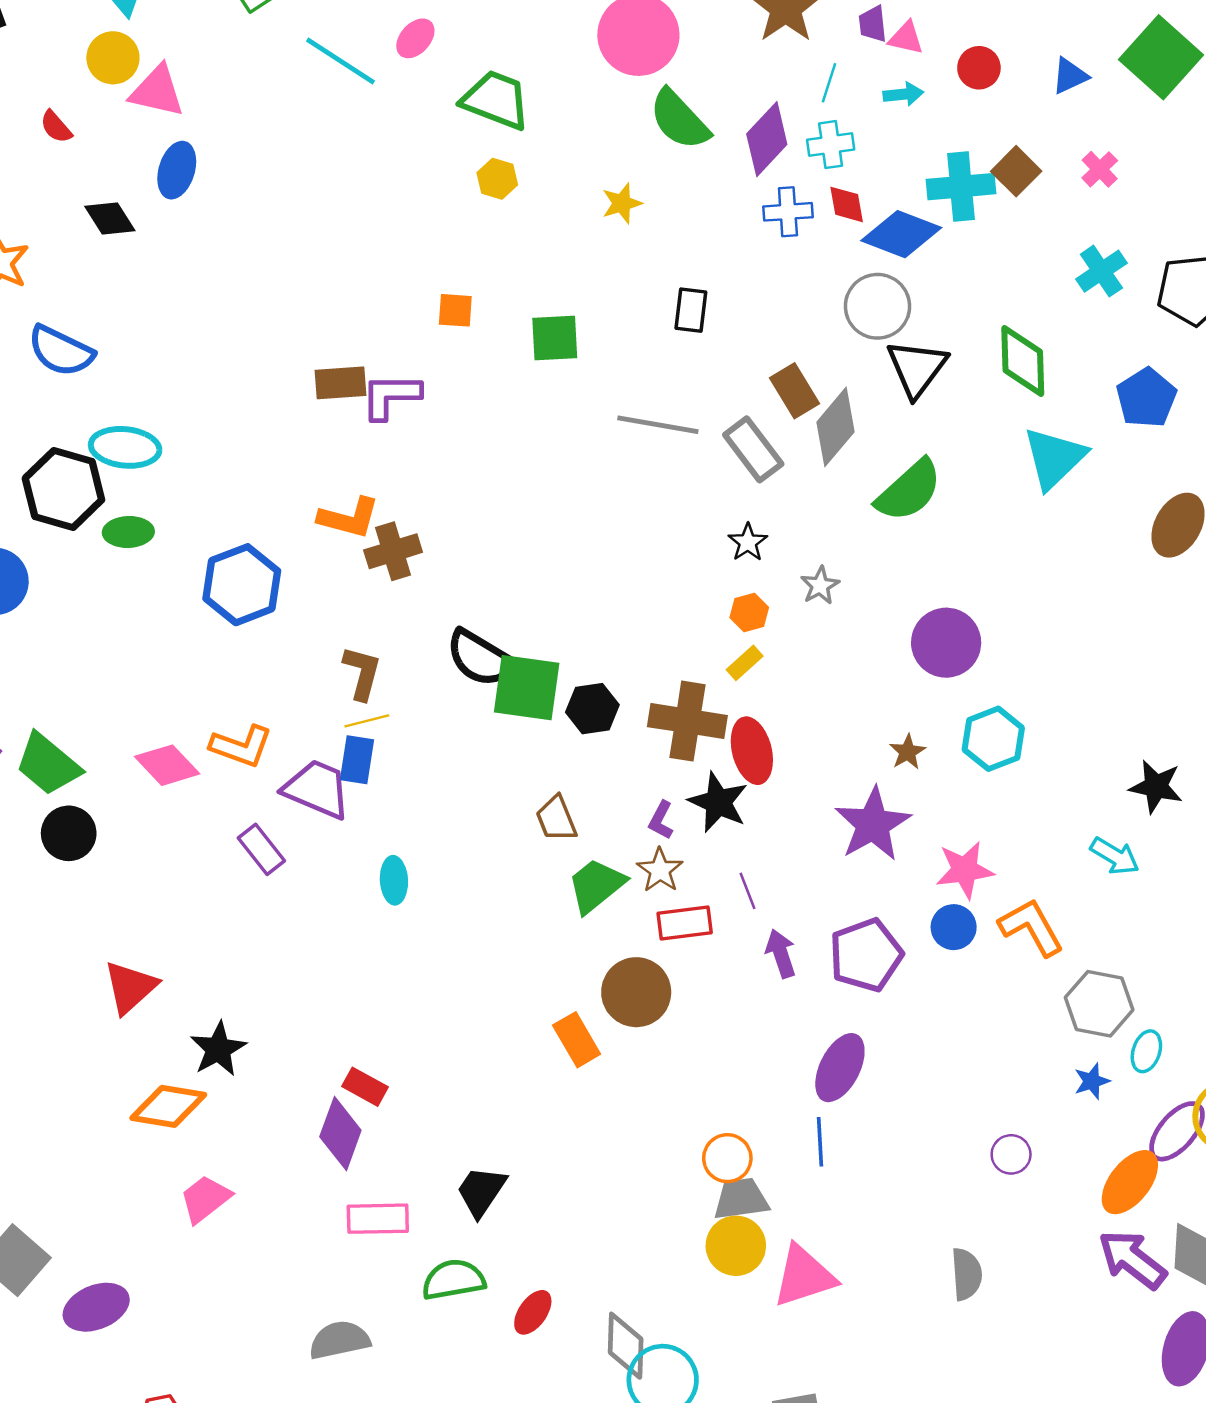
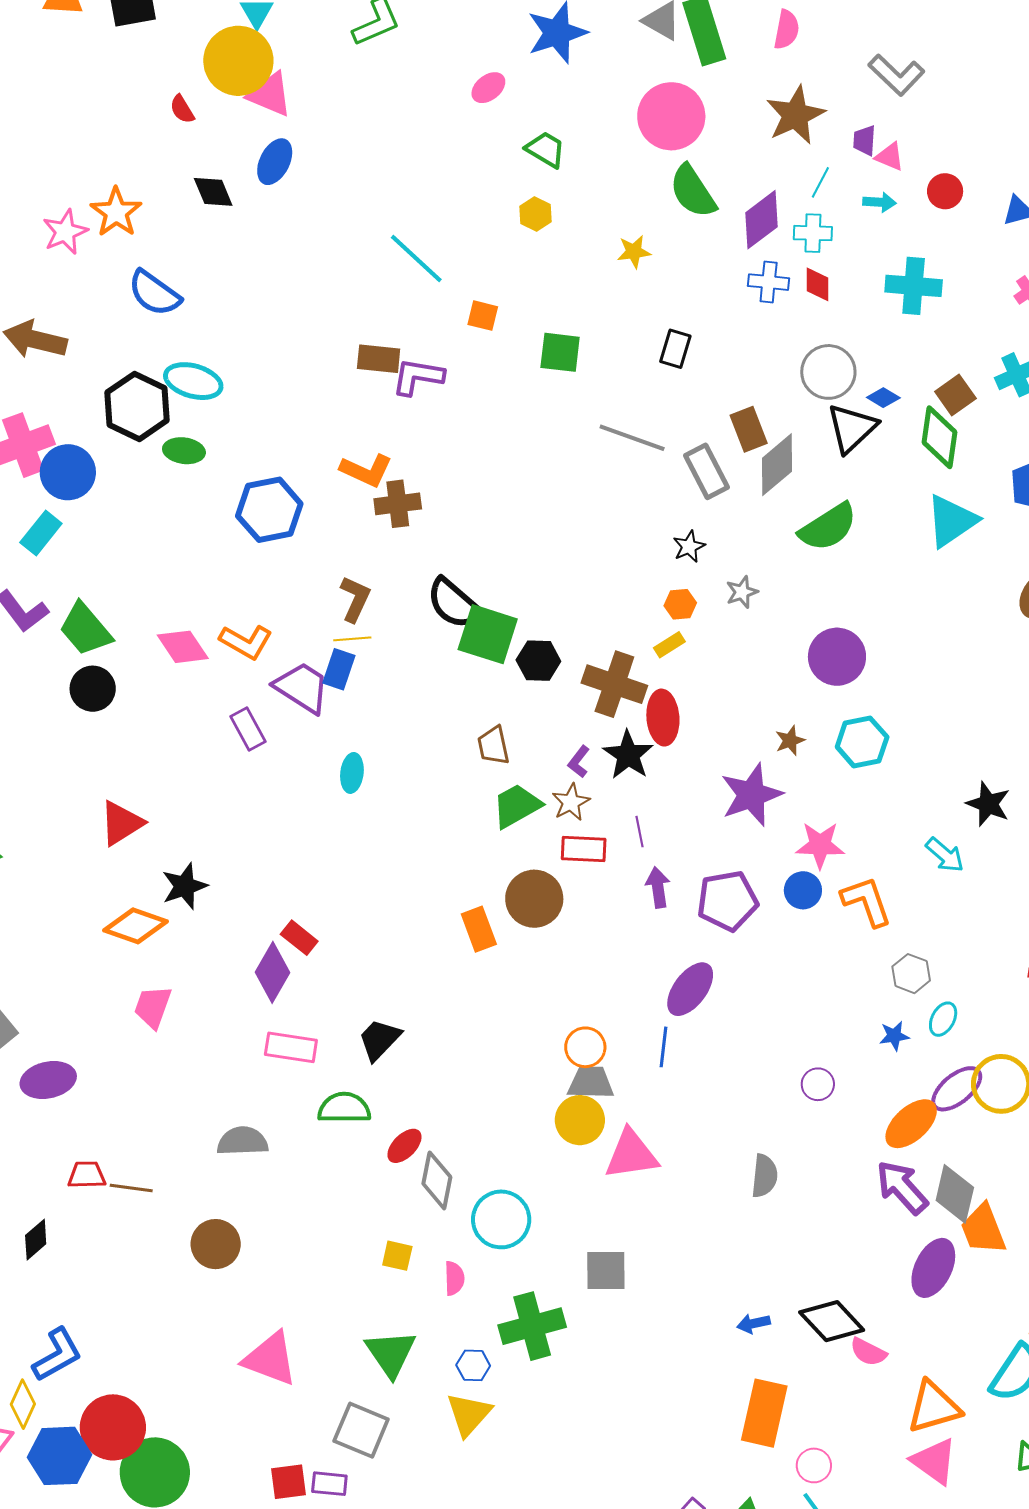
yellow circle: (113, 58) -> (238, 61), size x1.6
cyan line: (340, 61) -> (416, 258), moved
green trapezoid: (496, 100) -> (546, 149), size x0.7
brown square: (1016, 171) -> (955, 395), moved
blue diamond: (901, 234) -> (883, 398), moved, size x0.5
gray hexagon: (1099, 1004) -> (911, 974), size x0.7
pink trapezoid: (205, 1199) -> (153, 1007), turned -42
gray diamond: (626, 1346) -> (437, 1180), moved

